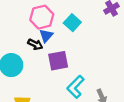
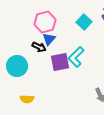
cyan square: (72, 23) -> (84, 22), moved
cyan L-shape: (76, 87) -> (76, 57), moved

